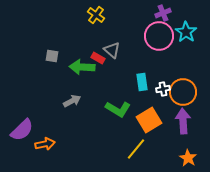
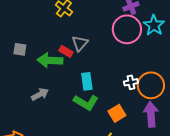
gray triangle: (112, 50) -> (80, 43), turned 30
cyan rectangle: (142, 82) -> (87, 81), moved
orange square: (149, 120) -> (117, 113), size x0.7

